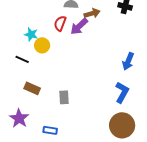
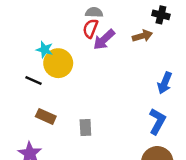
brown arrow: (92, 13) -> (142, 36), moved
red semicircle: (60, 23) -> (90, 28), moved
yellow circle: (42, 45) -> (58, 63), size x1.5

